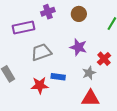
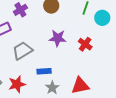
gray star: (89, 73) -> (52, 88), moved
red star: (40, 85) -> (17, 84), moved

